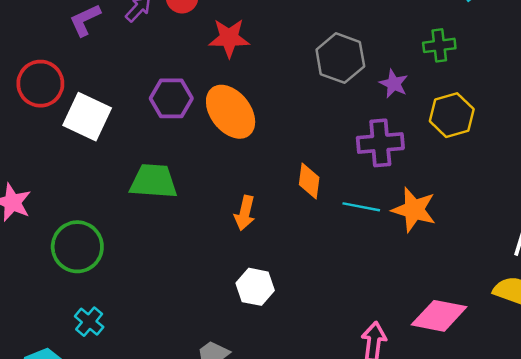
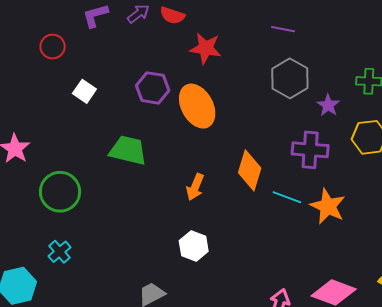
red circle: (40, 84) -> (53, 47), moved, size x0.7
white square: (87, 117) -> (84, 91), size x0.6
orange diamond: (309, 181) -> (250, 170), size x1.4

